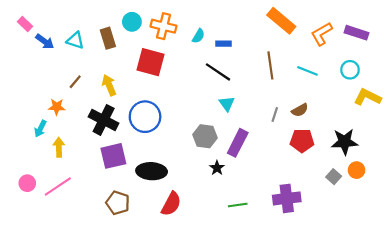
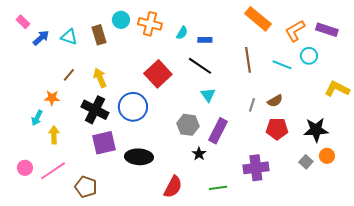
blue arrow: (45, 41) -> (41, 38), turned -78
red square: (150, 62) -> (158, 74), moved, turned 32
cyan circle: (350, 70) -> (309, 56), moved
purple cross: (287, 198) -> (256, 168), moved
brown pentagon: (118, 203) -> (86, 187), moved
red semicircle: (171, 204) -> (173, 187), moved

